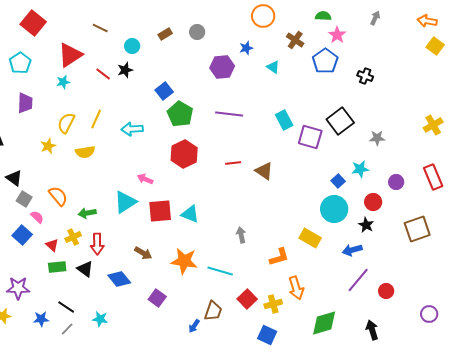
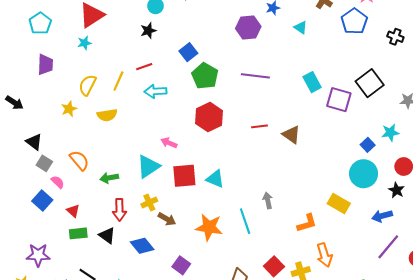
red line: (103, 74) -> (144, 67), moved, turned -56
yellow cross: (73, 237) -> (149, 203), moved
cyan line: (220, 271) -> (245, 221), moved, turned 55

